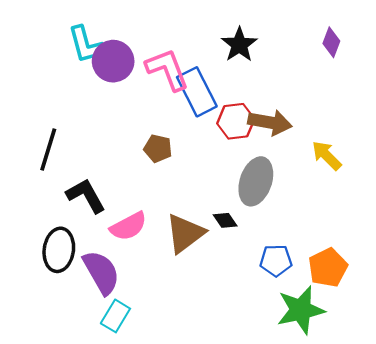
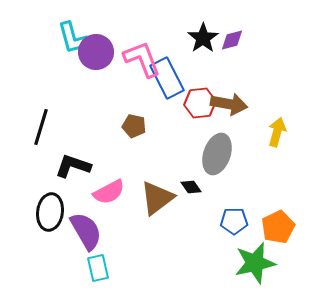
purple diamond: (331, 42) -> (232, 40), moved, turned 55
yellow arrow: (327, 155) -> (277, 132), turned 60
black L-shape: (86, 196) -> (73, 166), turned -42
cyan rectangle: (115, 316) -> (98, 268), turned -44

